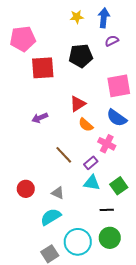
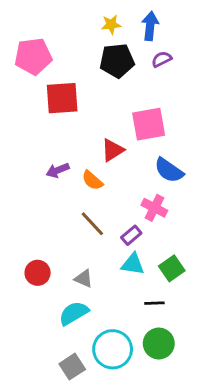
black pentagon: (81, 56) -> (117, 61), moved
pink square: (119, 86) -> (149, 124), moved
orange semicircle: (86, 125) -> (92, 180), moved

